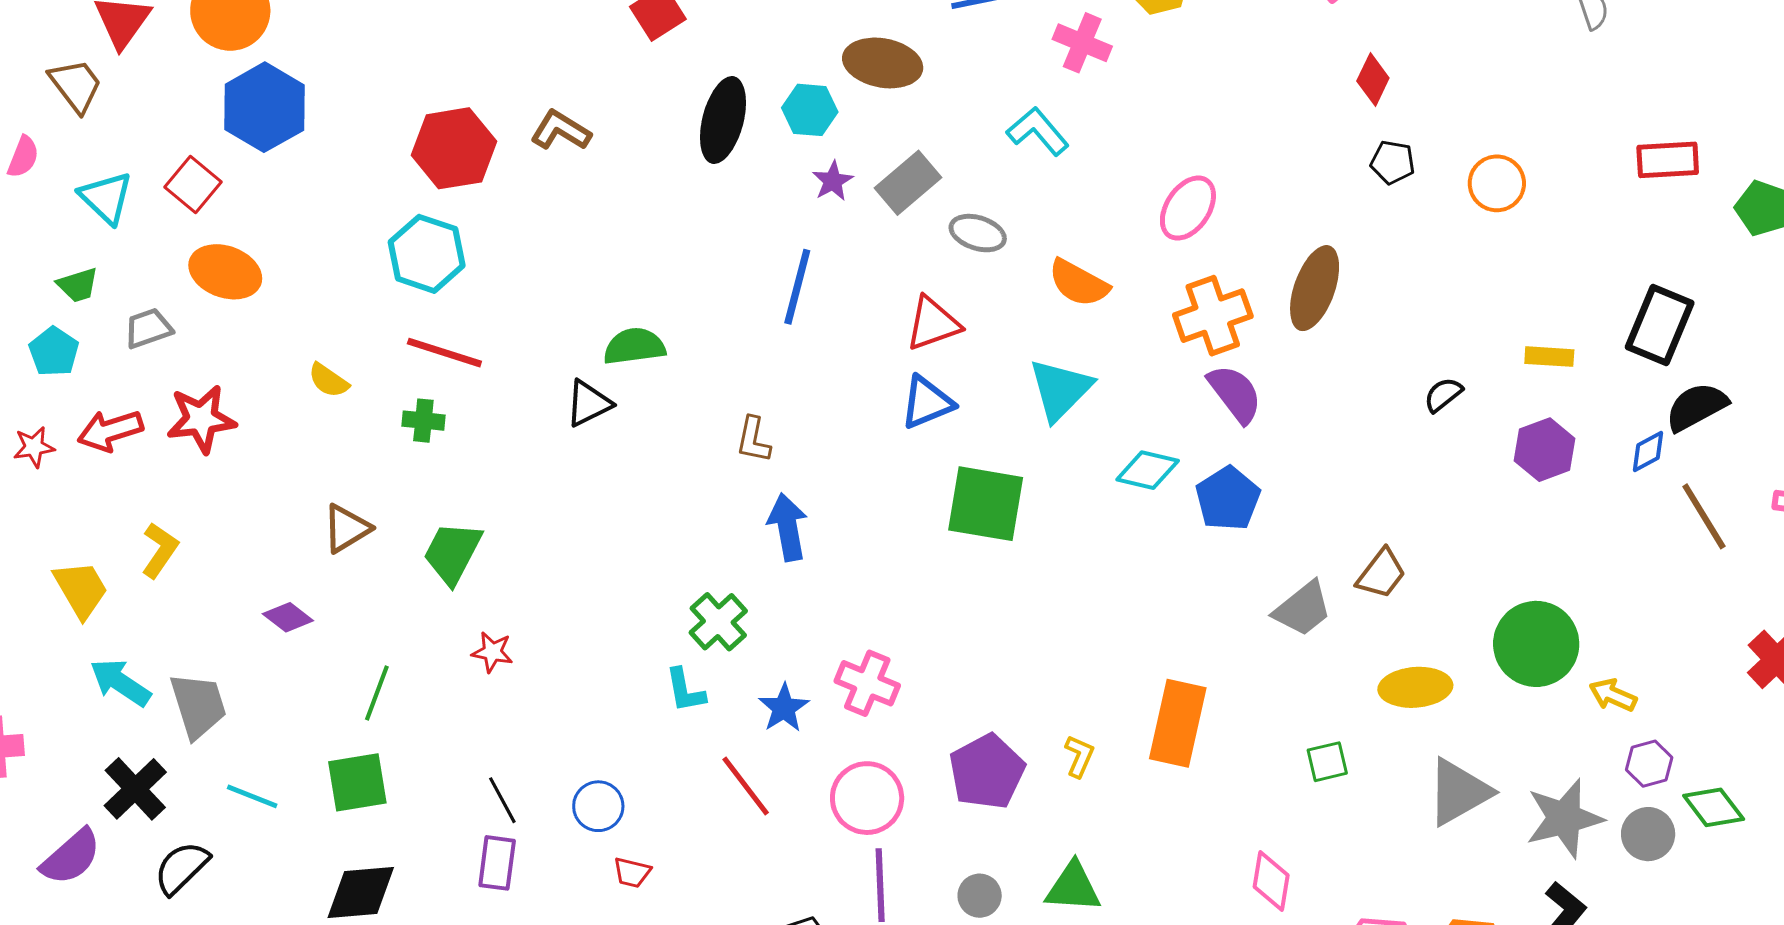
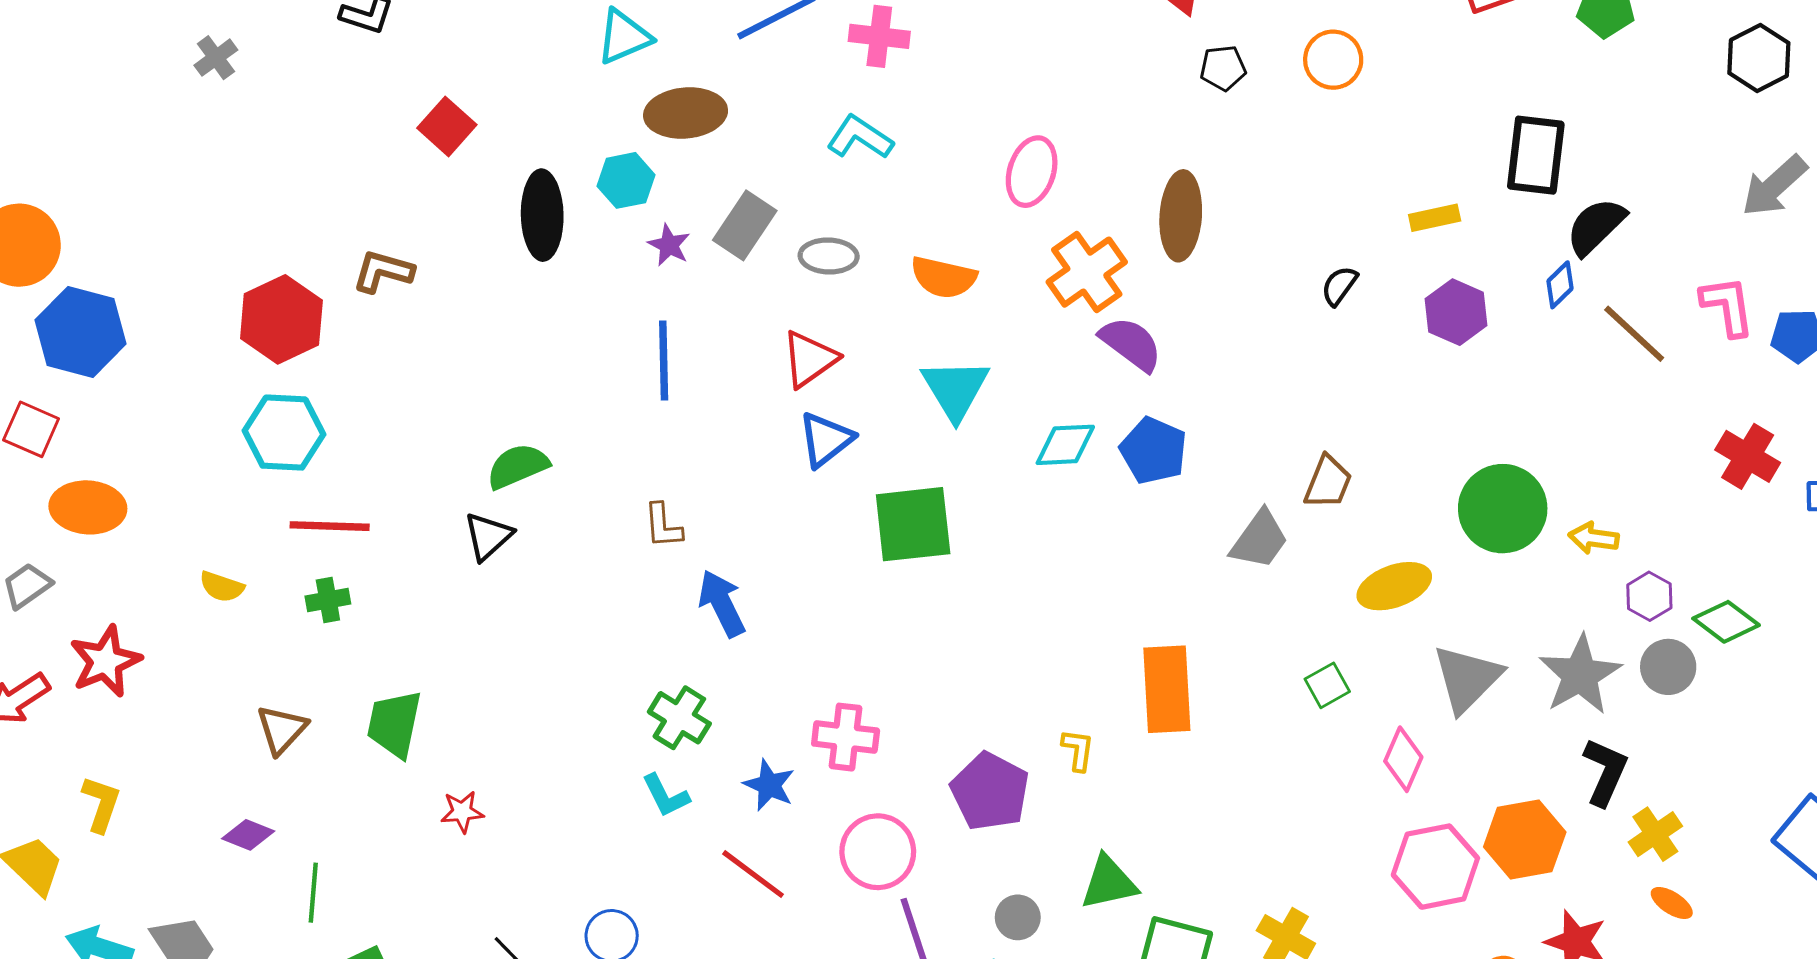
green line: (377, 693) -> (313, 893), moved
pink diamond: (1271, 881) -> (1403, 759), moved, turned 30

